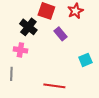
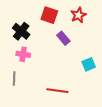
black cross: (28, 27) -> (21, 31), moved

